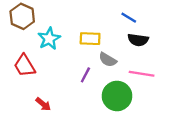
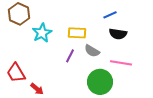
blue line: (129, 18) -> (110, 15), turned -56
red trapezoid: (25, 66) -> (16, 73), moved
purple line: (85, 75) -> (70, 56), moved

